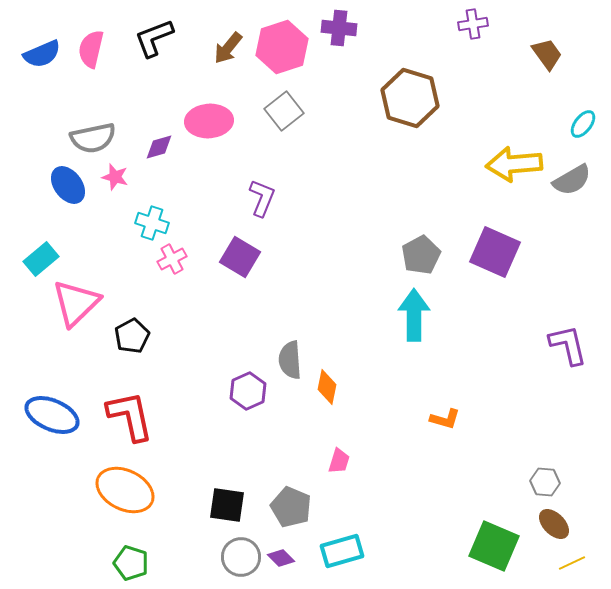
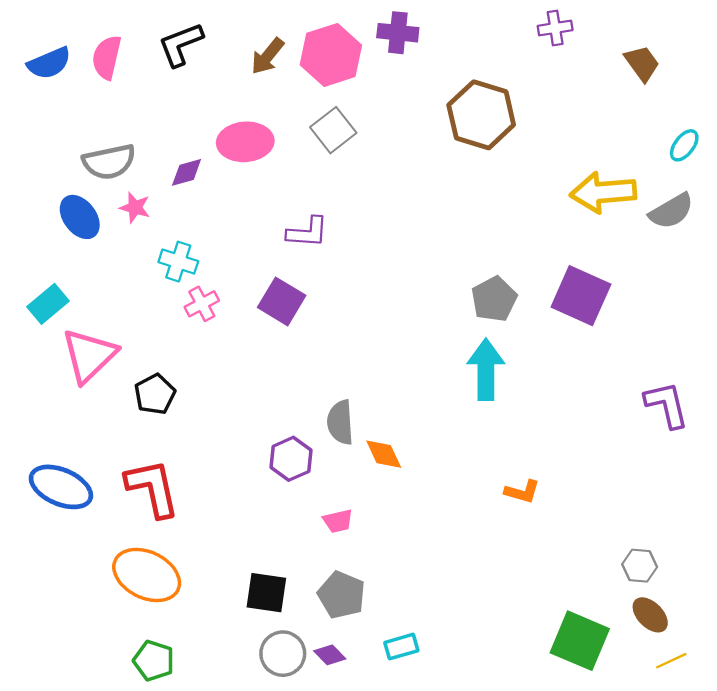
purple L-shape: (262, 198) -> (307, 232), turned 72
orange diamond: (327, 387) -> (384, 454), turned -36
pink trapezoid: (339, 461) -> (338, 521), moved, turned 60
cyan rectangle: (342, 551) -> (401, 647), size x0.7

